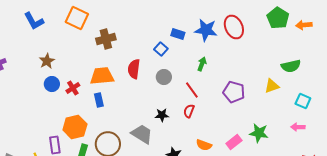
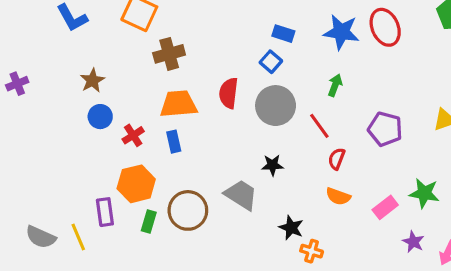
blue rectangle: (178, 34) -> (283, 34), moved
brown cross: (106, 39) -> (169, 54), moved
gray circle: (164, 77) -> (276, 106), size x1.6
red cross: (73, 88) -> (133, 135), moved
red semicircle: (189, 111) -> (337, 159), moved
orange semicircle: (204, 145) -> (338, 196), moved

